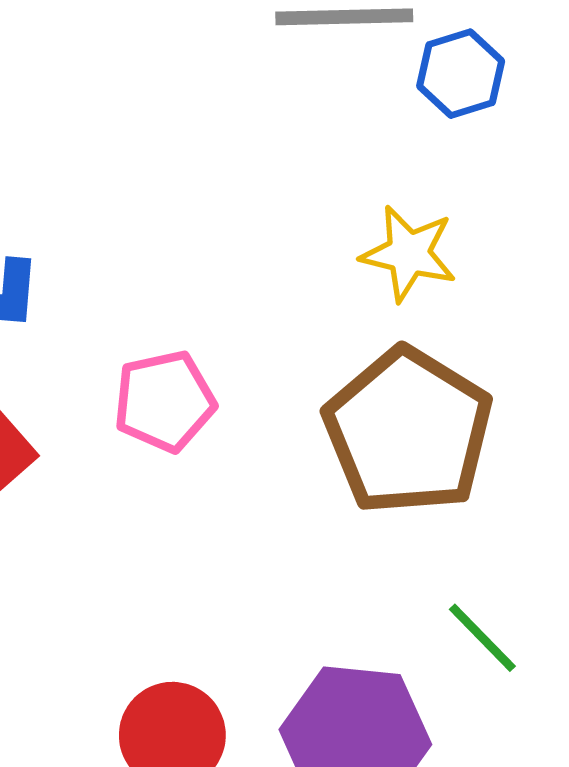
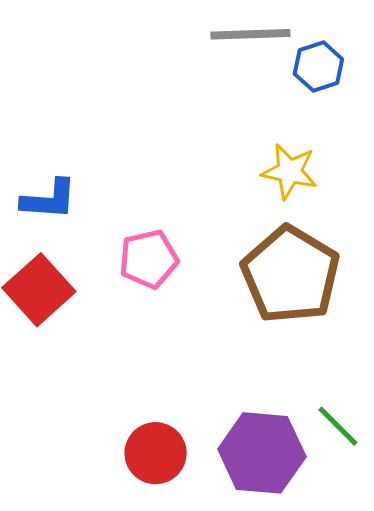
green line: (482, 638) -> (338, 426), moved

